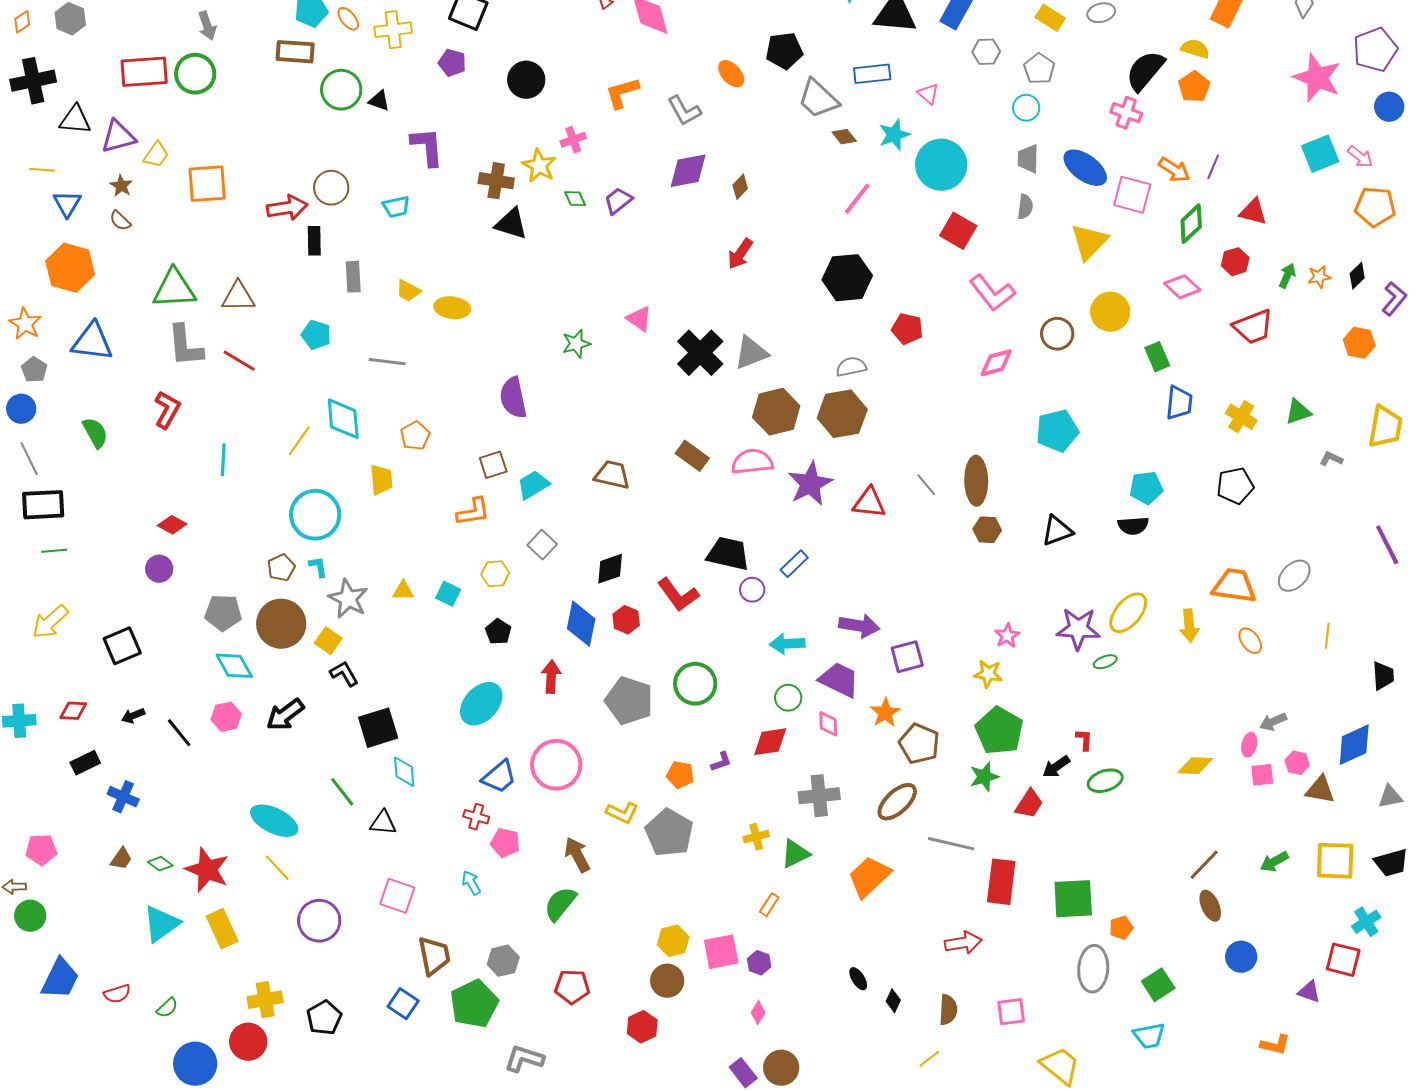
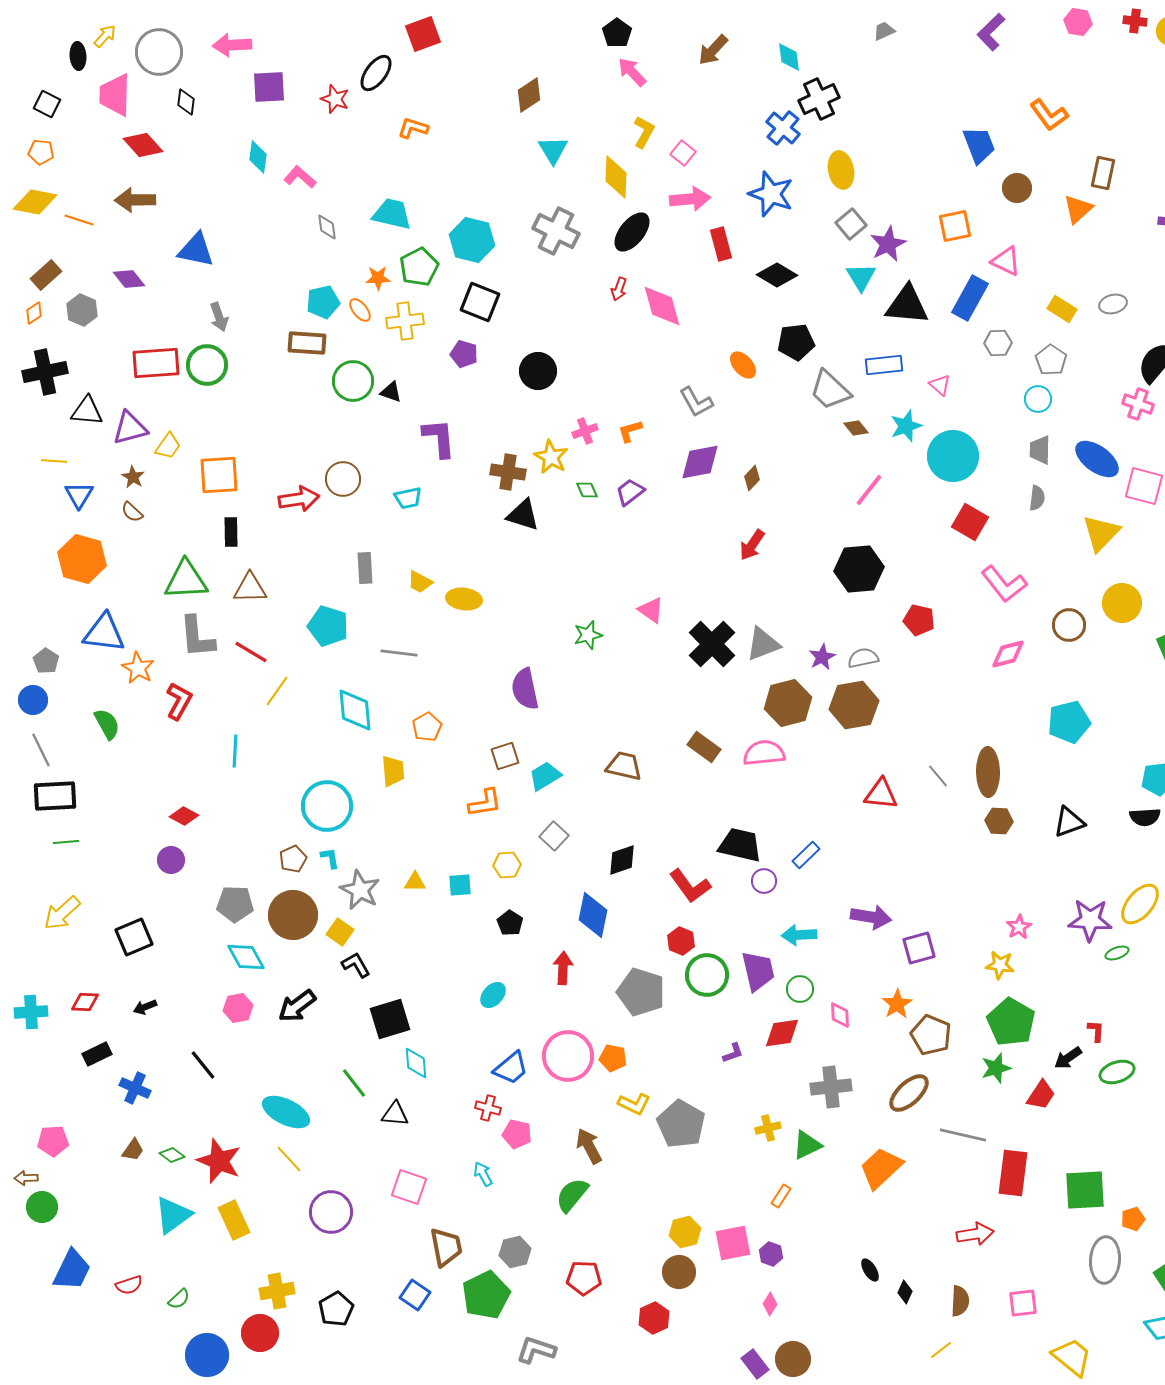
orange L-shape: (622, 93) -> (630, 431), moved, size x0.7
black rectangle: (314, 241) -> (231, 532), moved
orange star: (25, 324) -> (138, 668), moved
cyan pentagon: (316, 335) -> (328, 626), size x1.4
yellow line: (299, 441) -> (277, 691), moved
purple star: (810, 484) -> (822, 657), moved, size x0.6
cyan square: (448, 594) -> (460, 885), turned -30
red hexagon: (626, 620) -> (681, 941), moved
purple trapezoid: (839, 680) -> (758, 971), moved, turned 51
cyan ellipse: (481, 704) -> (493, 995), size x0.6
black line: (179, 733) -> (203, 1065), moved
orange pentagon: (680, 775) -> (613, 1058), moved

